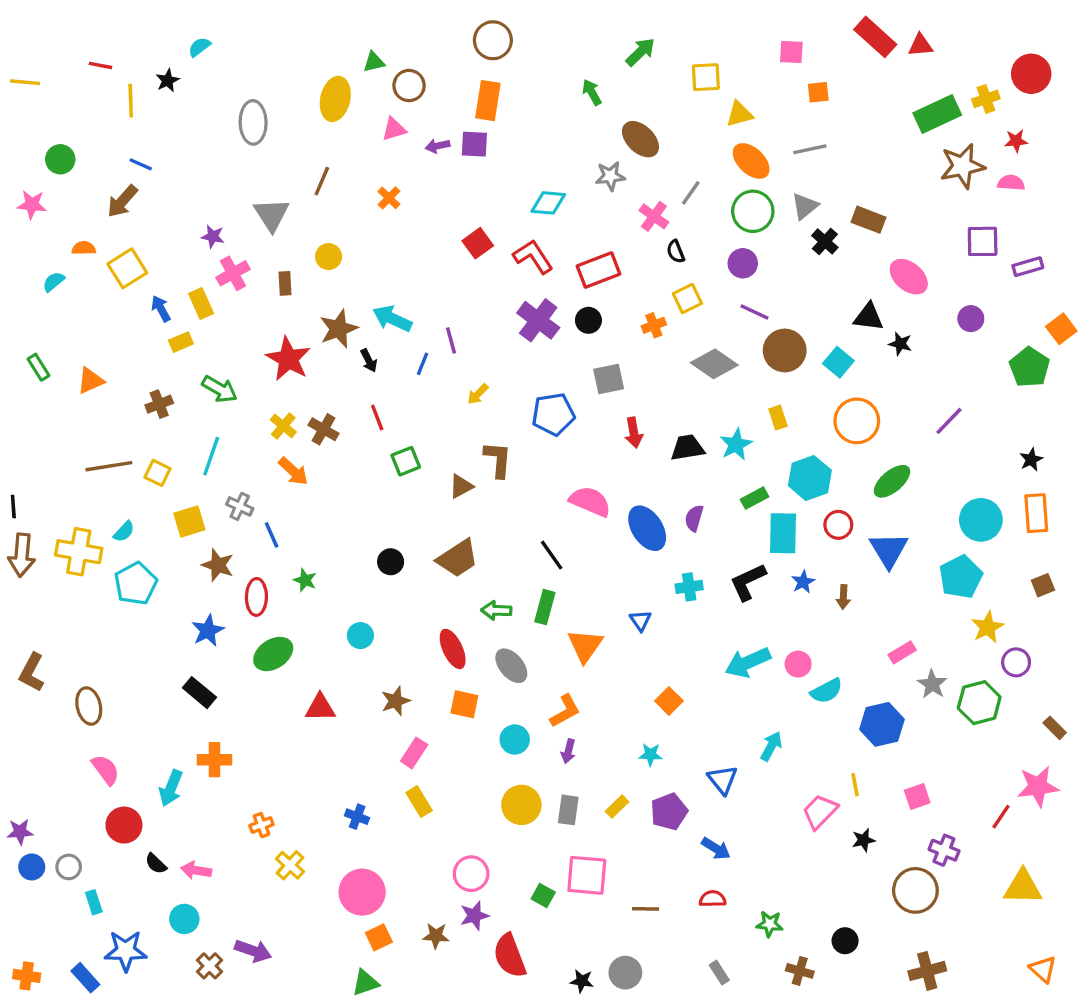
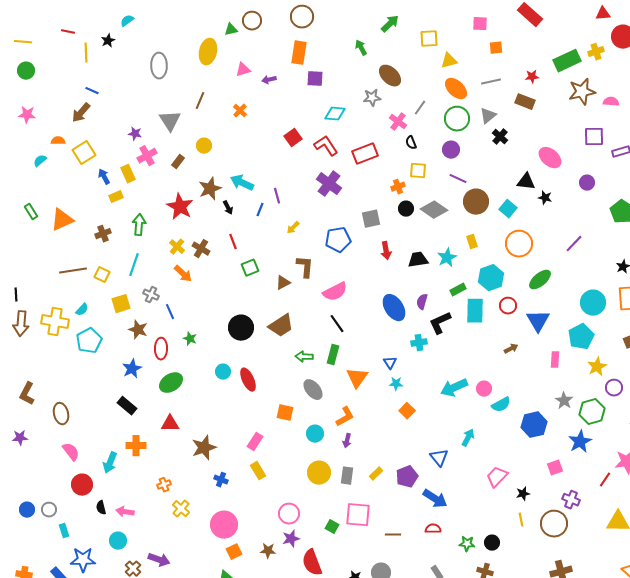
red triangle: (920, 45) -> (603, 14), moved
brown circle: (409, 86) -> (252, 21), moved
red star: (1016, 141) -> (532, 77), moved
purple square: (474, 144) -> (315, 79), moved
green circle: (60, 159) -> (26, 71), moved
brown rectangle: (869, 220) -> (525, 102), moved
brown rectangle: (285, 283) -> (178, 162), turned 40
yellow square: (687, 298) -> (418, 171), turned 30
black circle: (588, 320) -> (406, 209), moved
orange triangle: (90, 381) -> (62, 220), size x1.4
green arrow: (220, 389) -> (139, 225), turned -115
pink semicircle: (590, 501) -> (335, 292), moved, turned 130
black circle: (391, 562) -> (241, 328), size x1.6
black L-shape: (748, 582) -> (440, 323), moved
blue star: (803, 582) -> (580, 442), moved, size x1.6
brown arrow: (843, 597) -> (511, 349), turned -120
red ellipse: (453, 649) -> (248, 380), moved
pink rectangle: (902, 652) -> (555, 360), moved, turned -56
brown star: (396, 701) -> (204, 448), moved, size x1.4
red triangle: (320, 708) -> (170, 424), moved
cyan star: (651, 755) -> (396, 384), moved
yellow line: (855, 785) -> (521, 520), moved
purple star: (20, 832) -> (20, 438), moved
blue arrow: (716, 849) -> (435, 499), size x1.4
black semicircle: (156, 864) -> (101, 508), turned 32
black circle: (845, 941) -> (492, 543), moved

